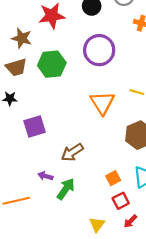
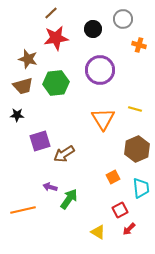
brown arrow: (72, 152) -> (64, 154), moved
orange square: (113, 178) -> (113, 177), moved
yellow triangle: (97, 224) -> (98, 232), turned -35

